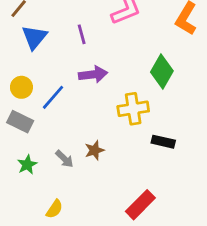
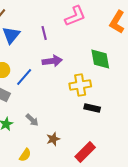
green diamond: (162, 72) -> (100, 59), turned -40
black rectangle: (163, 142) -> (92, 108), moved
brown star: (95, 150) -> (53, 139), moved

